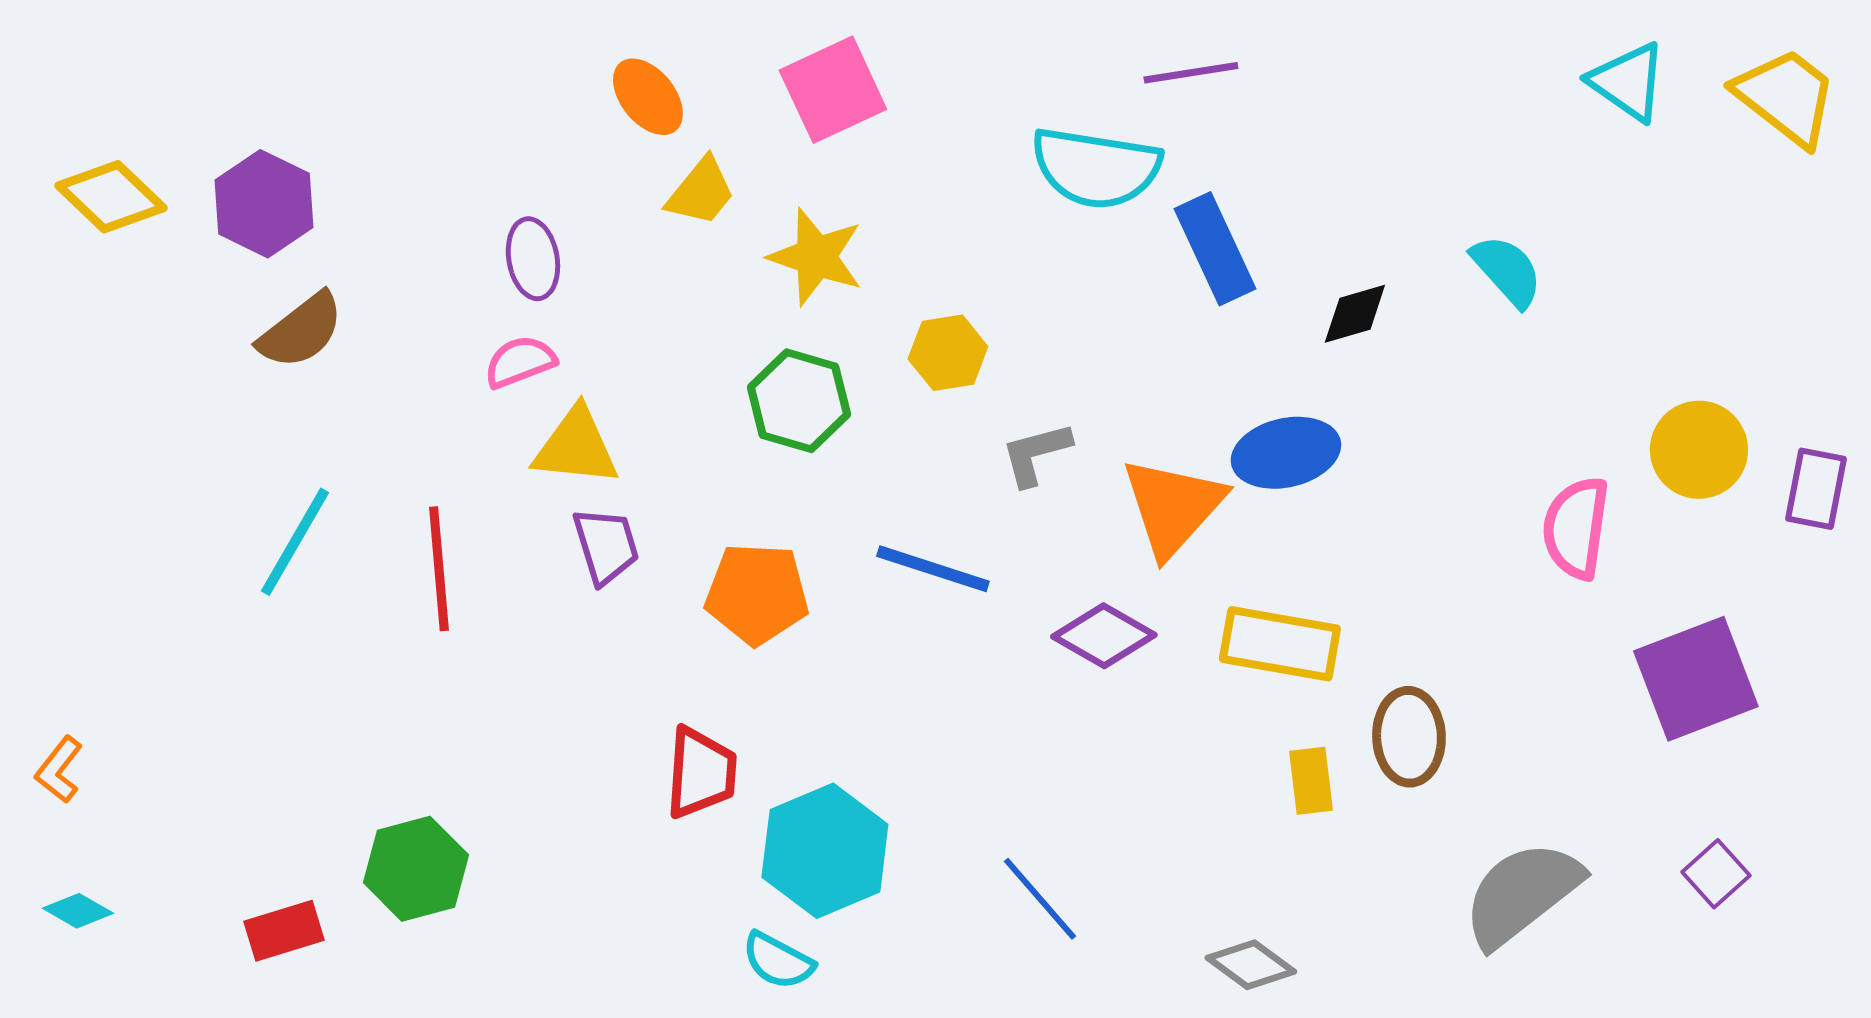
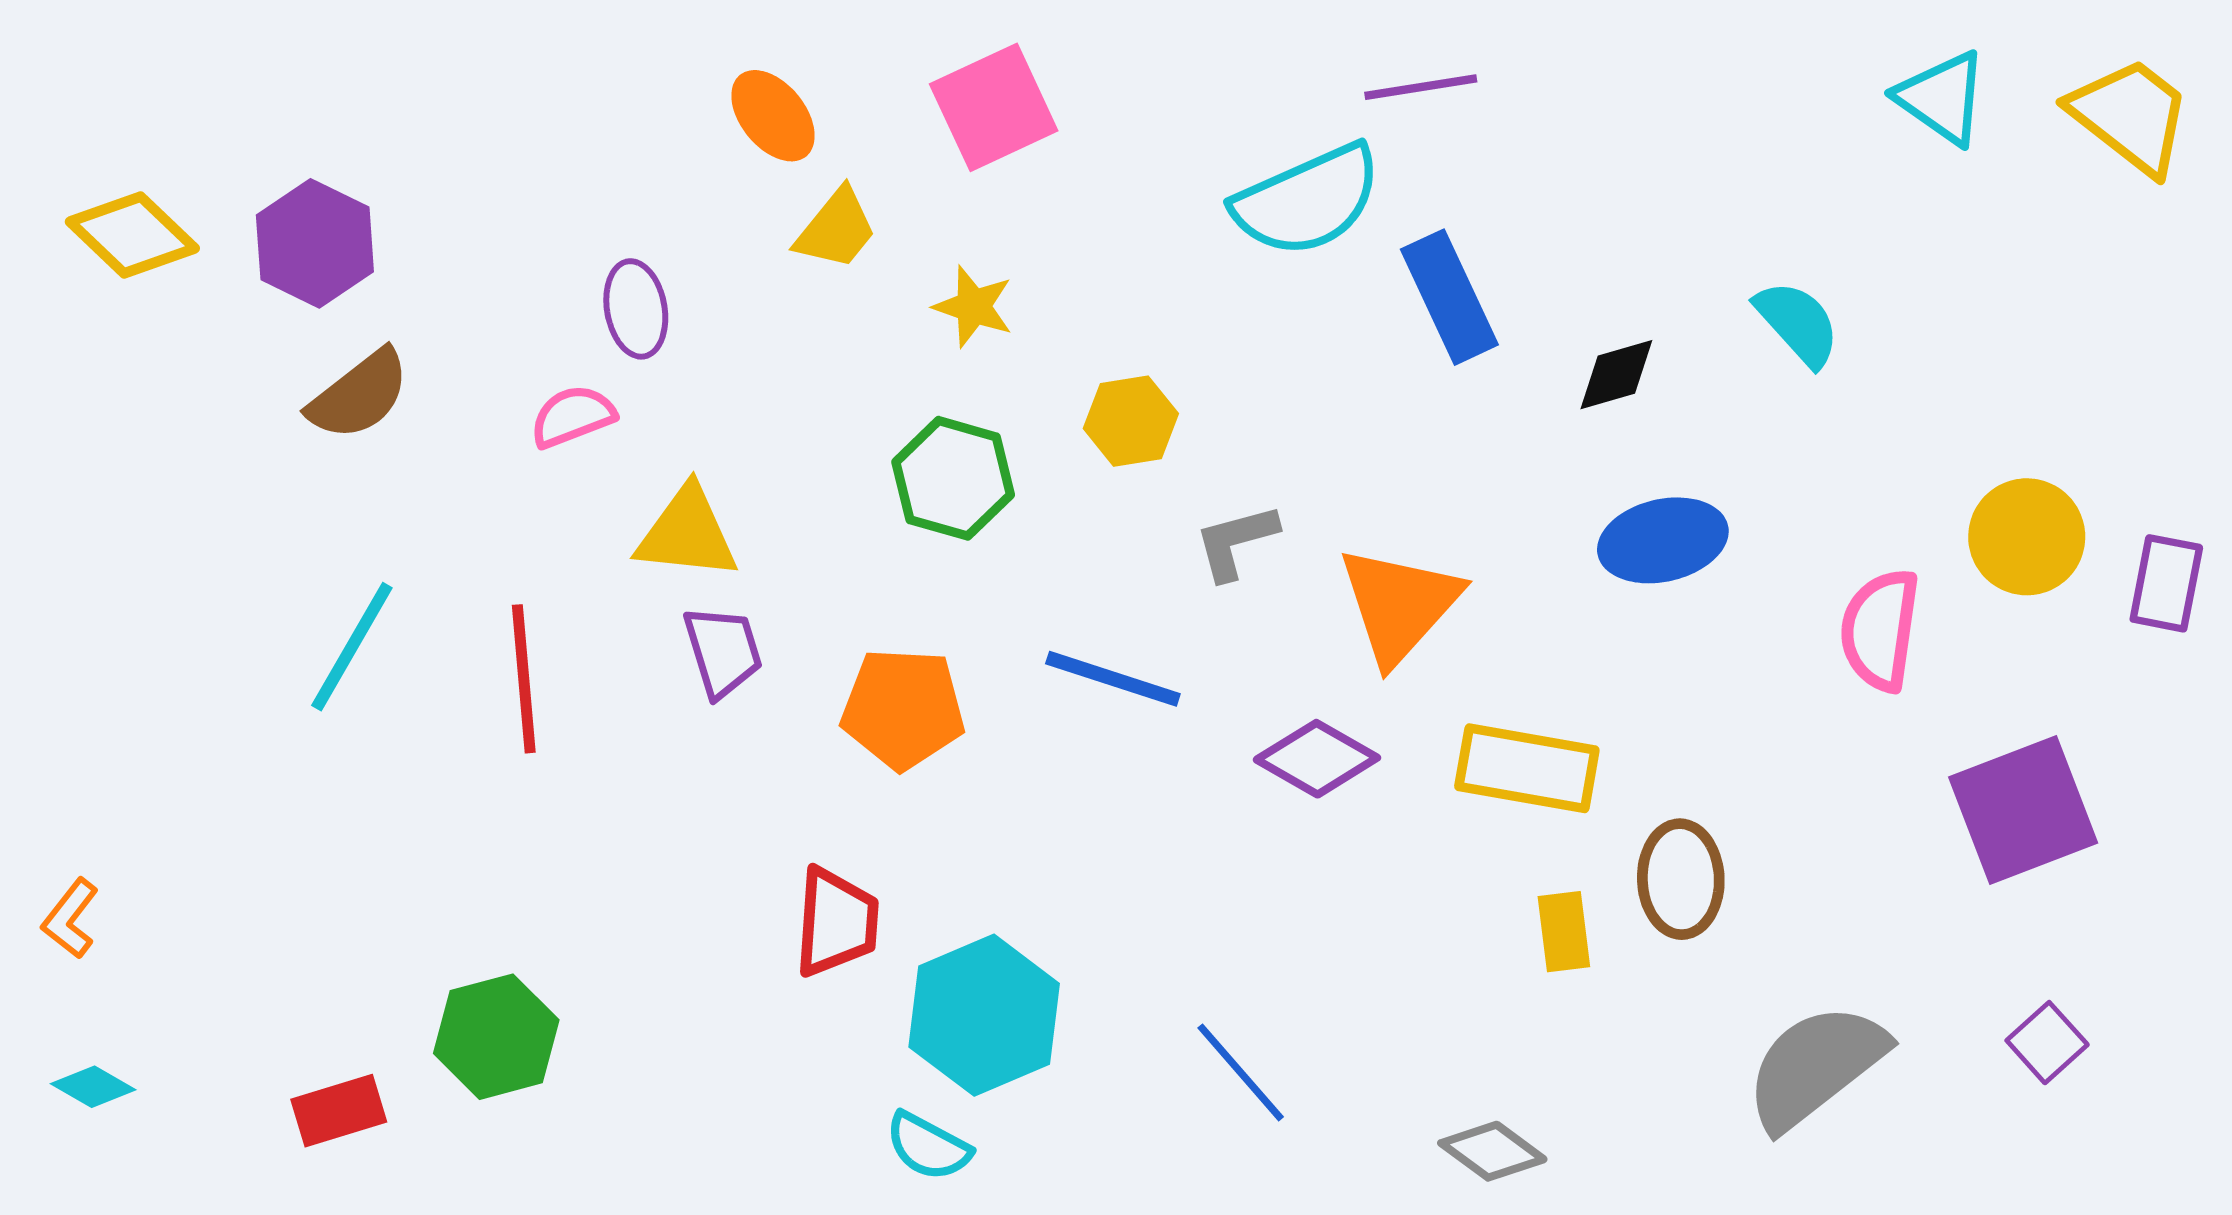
cyan semicircle: (1096, 168) -> (1307, 200), turned -33
yellow star: (816, 257) -> (973, 307), size x0.7
pink semicircle: (520, 362) -> (573, 416), moved
blue ellipse: (1286, 453) -> (1663, 540), moved

